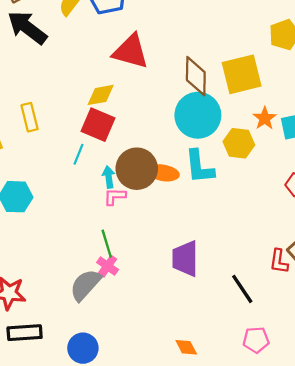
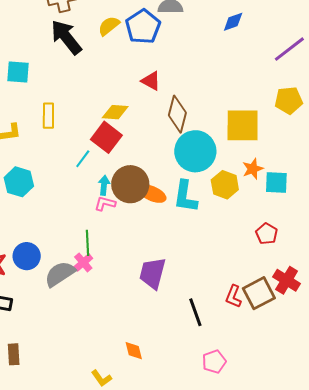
red triangle: (131, 51) -> (151, 81), size x0.6
brown diamond: (196, 76) -> (177, 114), moved
pink pentagon: (256, 340) -> (214, 362), moved, turned -30
blue circle: (83, 348) -> (27, 256), moved

